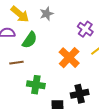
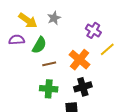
brown line: (16, 63) -> (49, 64), moved
black cross: (80, 94) -> (83, 87), moved

